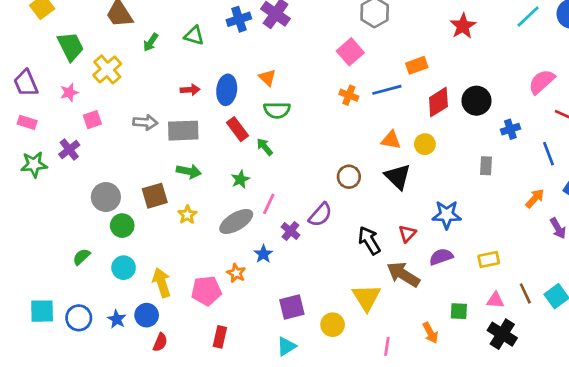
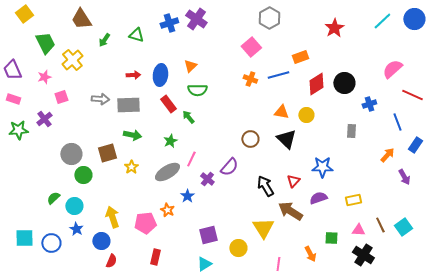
orange triangle: (267, 78) -> (190, 66), turned 32
cyan circle: (124, 268) -> (74, 206), moved
blue star: (117, 319) -> (76, 229), moved

